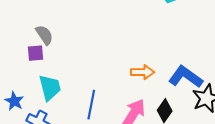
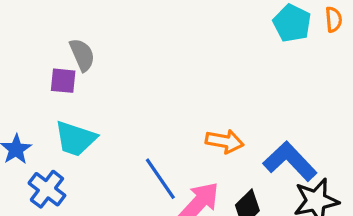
cyan trapezoid: (50, 88) -> (75, 139), turned 112
blue line: (91, 105) -> (160, 179), moved, turned -56

